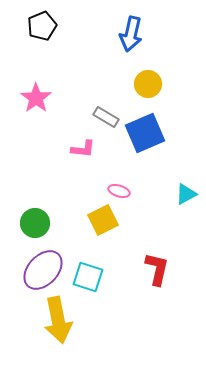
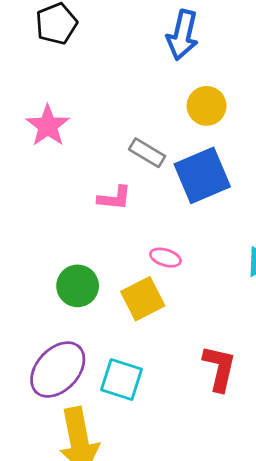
green circle: (35, 223) -> (78, 286), moved

